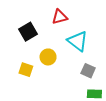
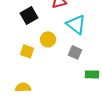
gray square: (88, 71) -> (75, 52), moved

